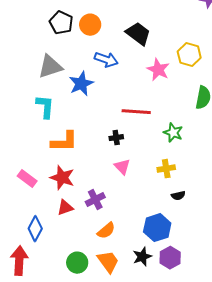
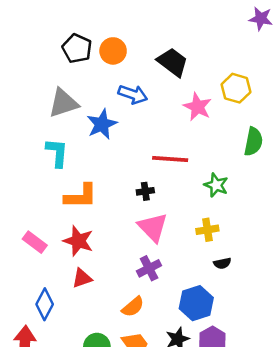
pink triangle: (122, 167) -> (153, 227), size x1.5
purple cross: (95, 200) -> (149, 268), moved

